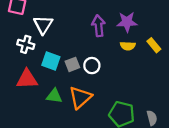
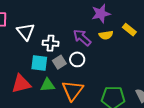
purple arrow: (98, 26) -> (82, 38), moved, turned -30
white cross: (26, 44) -> (51, 43), moved
green triangle: (54, 96) -> (48, 85), moved

